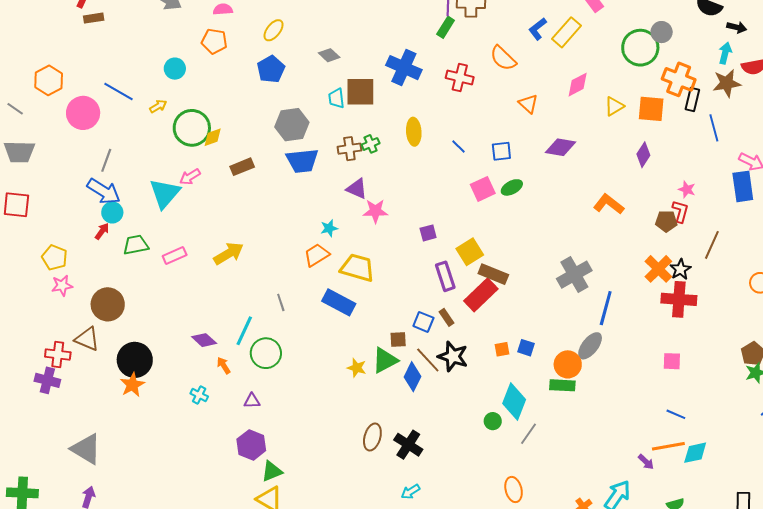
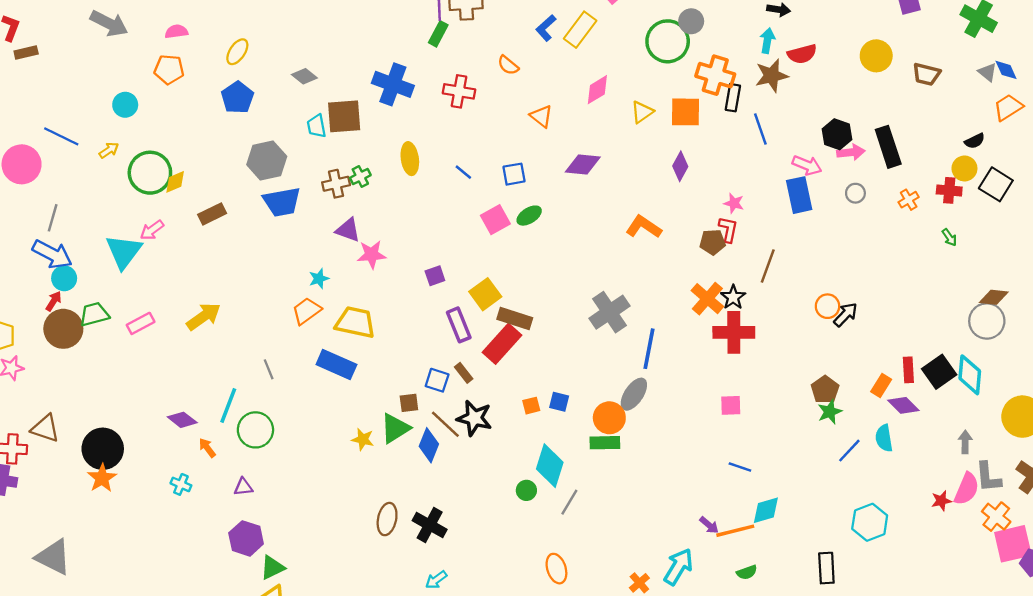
orange semicircle: (503, 58) -> (508, 65), size x0.7
brown circle: (108, 304) -> (63, 329), moved
orange line: (668, 446) -> (735, 531), moved

